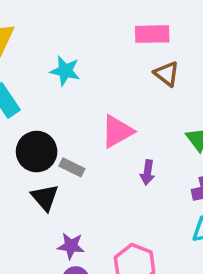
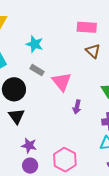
pink triangle: (117, 131) -> (62, 82), turned -45
gray rectangle: (72, 167) -> (37, 70), moved

